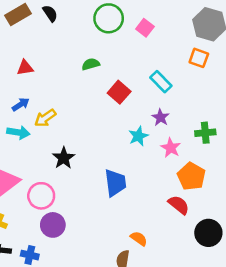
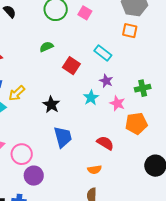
black star: (64, 158) -> (51, 105), moved
orange pentagon: (191, 176) -> (136, 123), turned -30
blue trapezoid: (115, 183) -> (63, 137), moved
red semicircle: (179, 205) -> (105, 143), moved
orange semicircle: (139, 239) -> (95, 170), moved, turned 144

